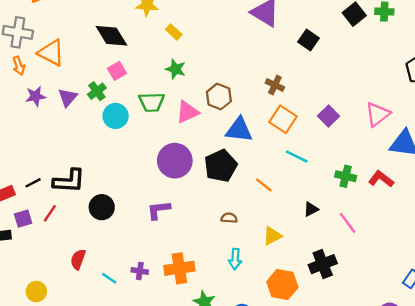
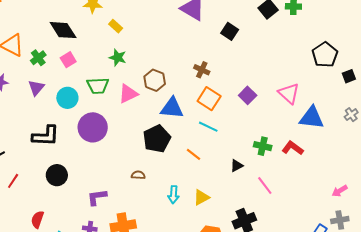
green cross: (97, 91) -> (38, 58), moved
purple triangle: (68, 97) -> (36, 88), moved
pink triangle: (378, 114) -> (289, 93), turned -40
cyan line: (297, 156) -> (208, 127), moved
purple circle: (175, 161) -> (93, 127), moved
black L-shape: (69, 181) -> (46, 136), moved
black triangle: (311, 209) -> (237, 166), moved
purple L-shape: (159, 210) -> (97, 197), moved
brown semicircle: (229, 218) -> (138, 175), moved
cyan arrow: (235, 259) -> (173, 195), moved

